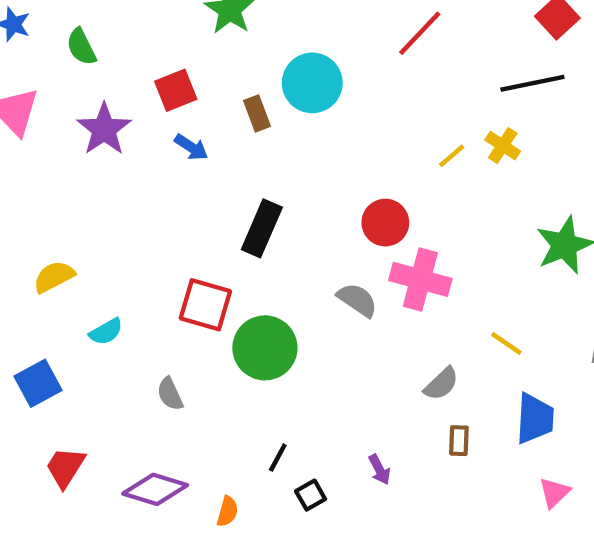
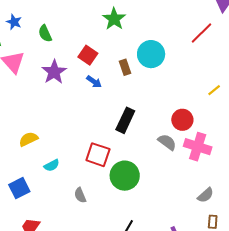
red square: (176, 90) -> (88, 55), turned -36
gray semicircle: (357, 300) -> (167, 142), moved

